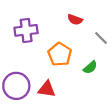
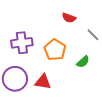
purple cross: (26, 30) -> (22, 43), moved

